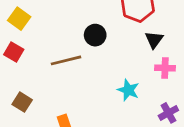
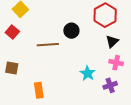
brown square: (22, 102) -> (12, 68), turned -32
purple cross: (168, 113) -> (110, 85), moved

